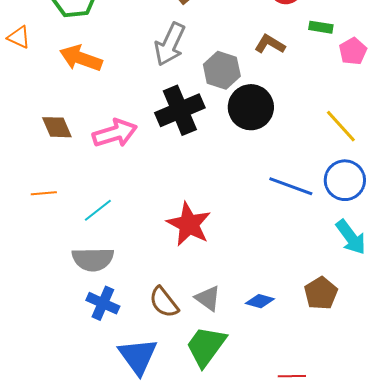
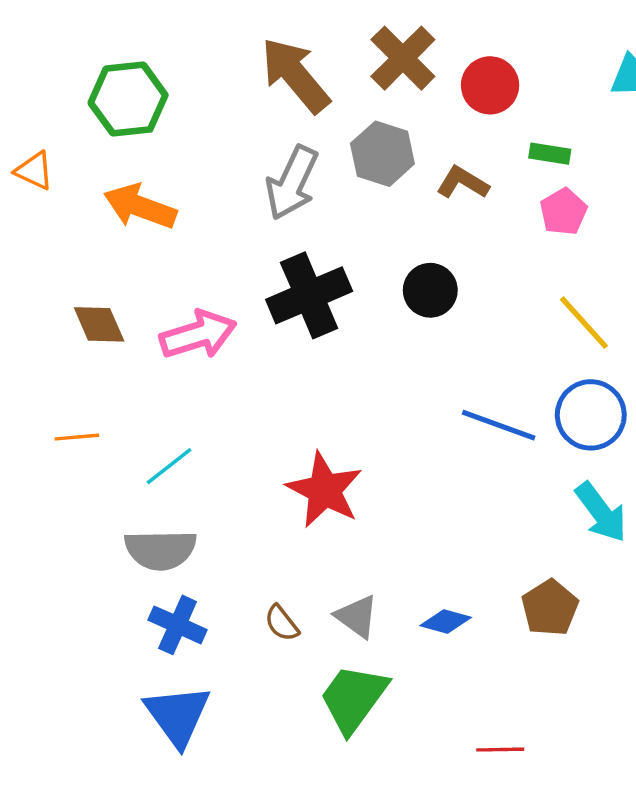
pink pentagon: (353, 51) -> (563, 212), moved
gray hexagon: (222, 70) -> (382, 154), moved
black circle: (251, 107) -> (430, 290), size x0.7
brown semicircle: (164, 302) -> (282, 623), size x0.7
blue triangle: (138, 356) -> (178, 715), moved

